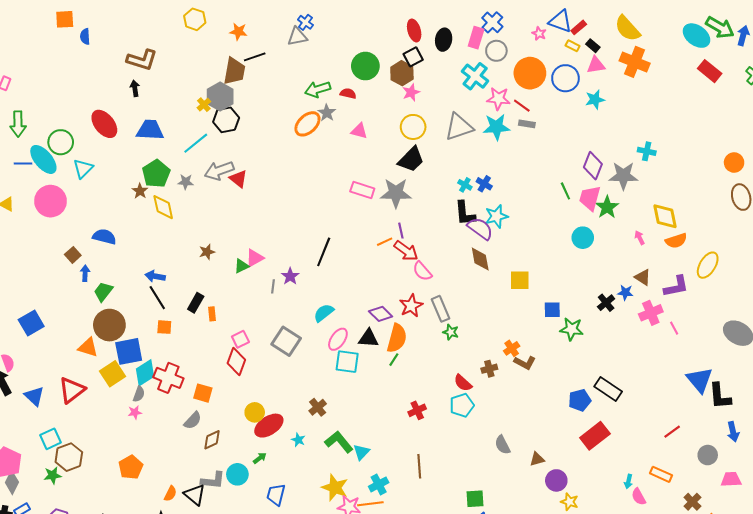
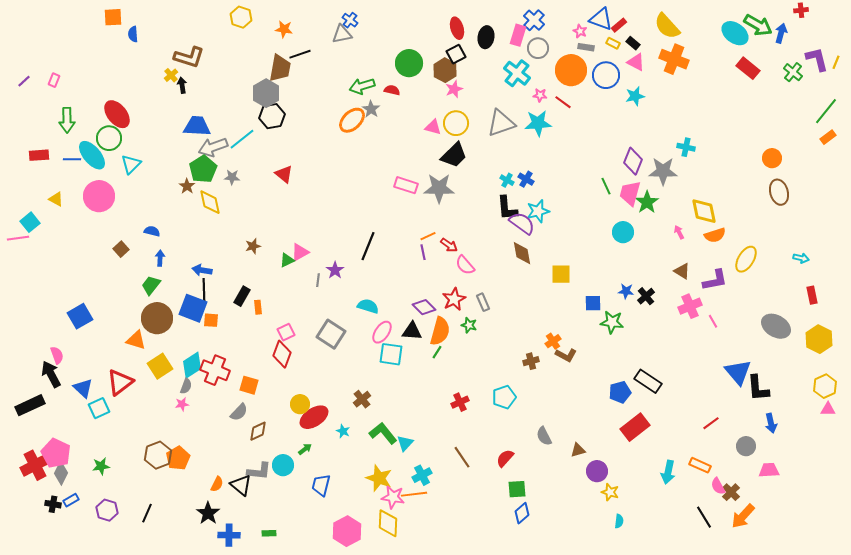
pink triangle: (596, 65) -> (636, 62), turned 36
pink star: (498, 99) -> (540, 95), size x0.6
yellow cross: (204, 105) -> (171, 75), moved
red ellipse: (104, 124) -> (117, 114), moved
gray rectangle: (527, 124) -> (586, 47), moved
pink triangle: (359, 131) -> (433, 127), moved
gray arrow: (219, 171) -> (213, 147), moved
purple line: (401, 231) -> (423, 252), moved
blue semicircle: (104, 237) -> (152, 231), size x0.7
red arrow: (406, 251) -> (449, 245), size x0.7
blue arrow: (85, 273) -> (160, 258), moved
blue star: (625, 293) -> (626, 291), moved
black line: (157, 298) -> (204, 291), turned 30
gray rectangle: (441, 309) -> (483, 302), size x0.7
cyan semicircle: (324, 313) -> (368, 306), turned 55
green star: (451, 332) -> (469, 325), moved
blue square: (129, 351) -> (193, 308), moved, turned 32
red semicircle: (463, 383) -> (505, 458), moved, turned 90
cyan square: (51, 439) -> (99, 408), moved
brown hexagon: (69, 457) -> (158, 455), moved
brown line: (419, 466) -> (462, 457), turned -30
cyan arrow: (628, 481) -> (668, 472), size x1.6
pink semicircle: (639, 497) -> (718, 486), moved

